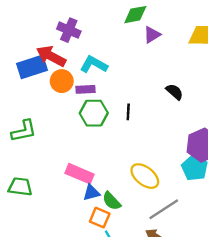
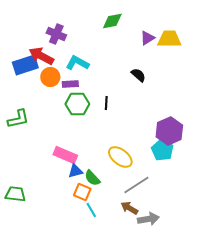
purple triangle: (152, 35) -> (147, 38), moved
black semicircle: (174, 92) -> (138, 75), moved
green trapezoid: (20, 187) -> (15, 194), moved

